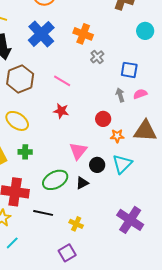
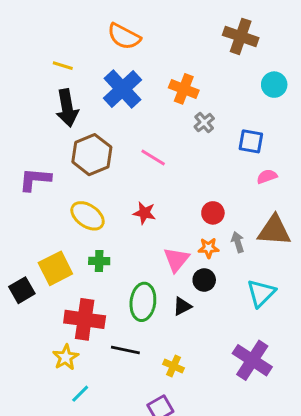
gray arrow: (120, 95) -> (238, 242), moved
red star: (61, 111) -> (144, 213), moved
orange star: (117, 136) -> (209, 248), moved
cyan triangle: (122, 164) -> (261, 293), moved
green ellipse: (55, 180) -> (143, 302), turned -55

